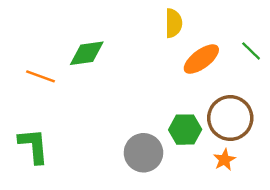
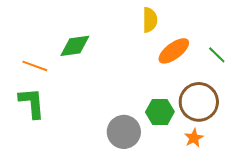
green line: (251, 51) -> (217, 55), moved
green L-shape: (34, 146) -> (32, 103), moved

